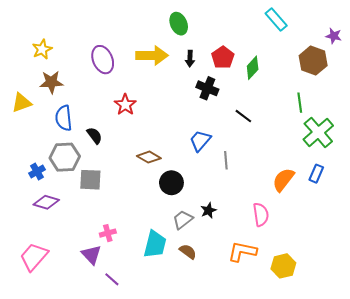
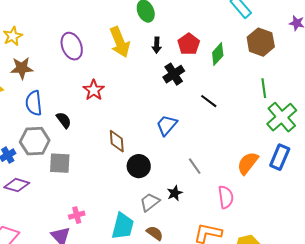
yellow arrow: (152, 55) -> (120, 42), turned 68
brown hexagon: (313, 61) -> (261, 42), moved
black cross: (207, 88) -> (174, 74), turned 35
brown diamond: (149, 157) -> (117, 141), turned 55
gray line: (226, 160) -> (195, 166), moved, turned -30
blue rectangle: (316, 174) -> (280, 157), size x1.4

